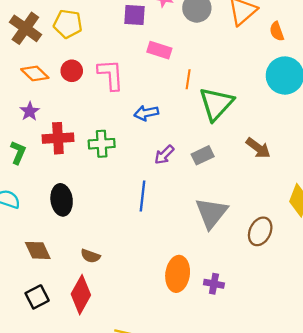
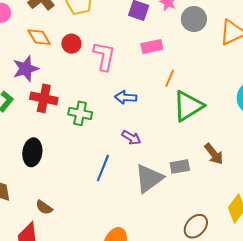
pink rectangle: (159, 50) -> (152, 47), turned -45
purple star: (30, 111) -> (26, 69), size x1.5
purple arrow: (164, 155) -> (131, 138), turned -120
gray rectangle: (203, 155) -> (180, 166), moved
gray triangle: (211, 213) -> (149, 178), moved

